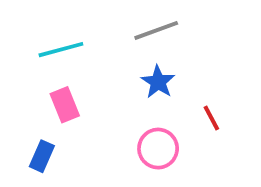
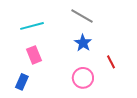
gray line: (156, 30) -> (82, 16), turned 50

